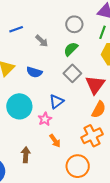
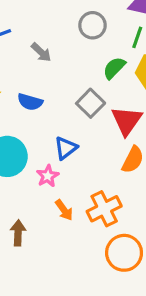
green semicircle: (71, 49) -> (114, 68), moved
orange cross: (92, 136) -> (104, 209), moved
orange circle: (78, 166) -> (124, 253), moved

